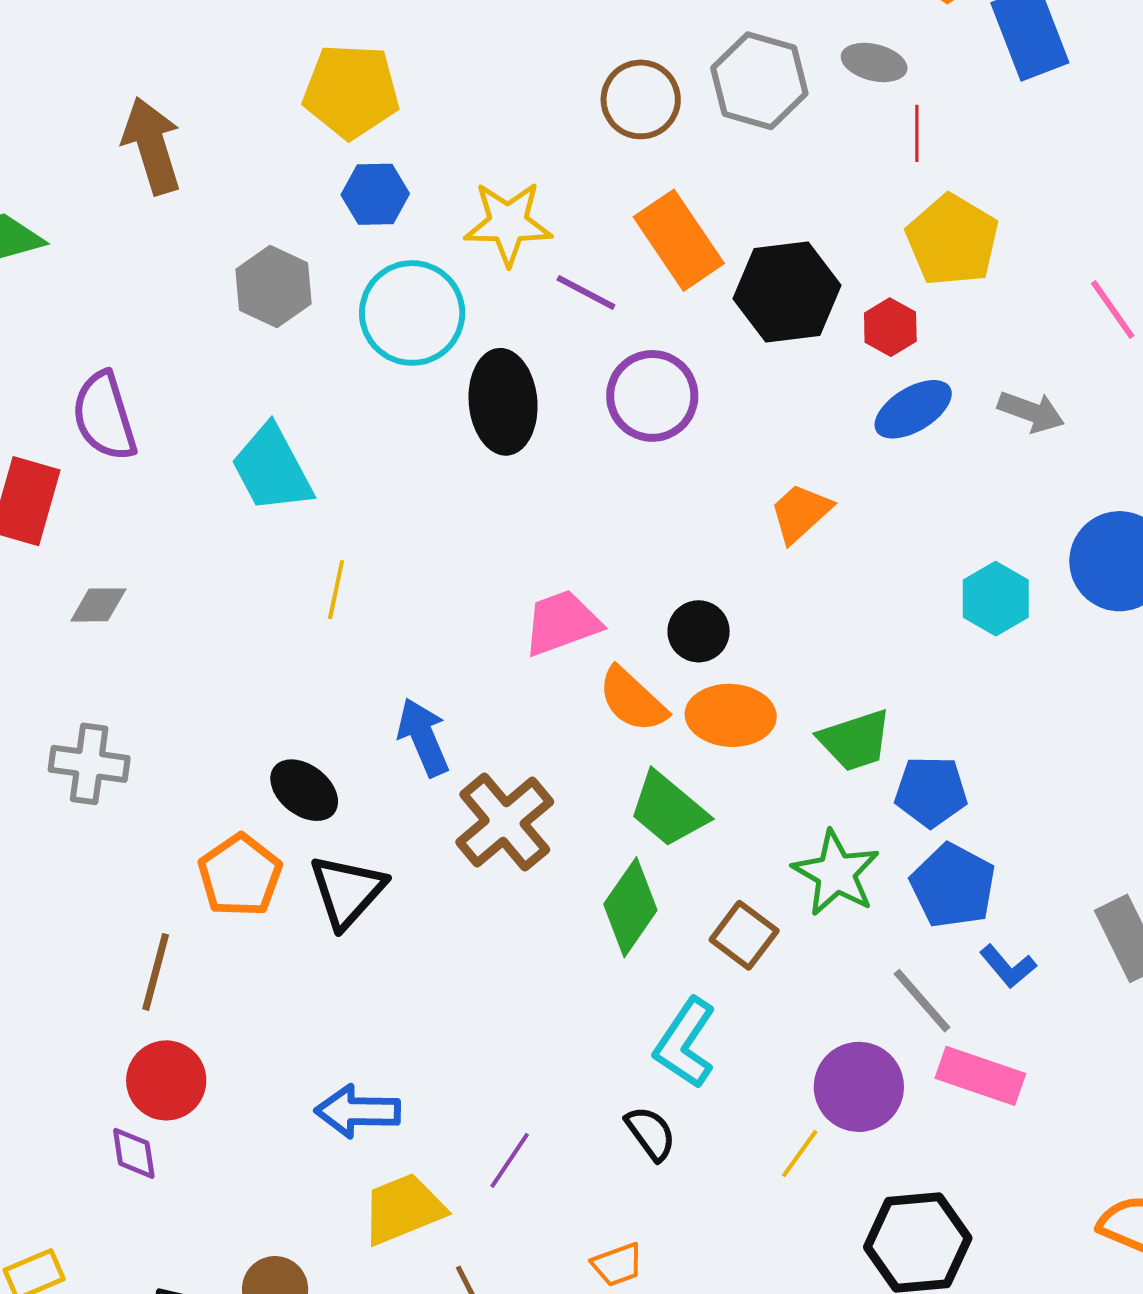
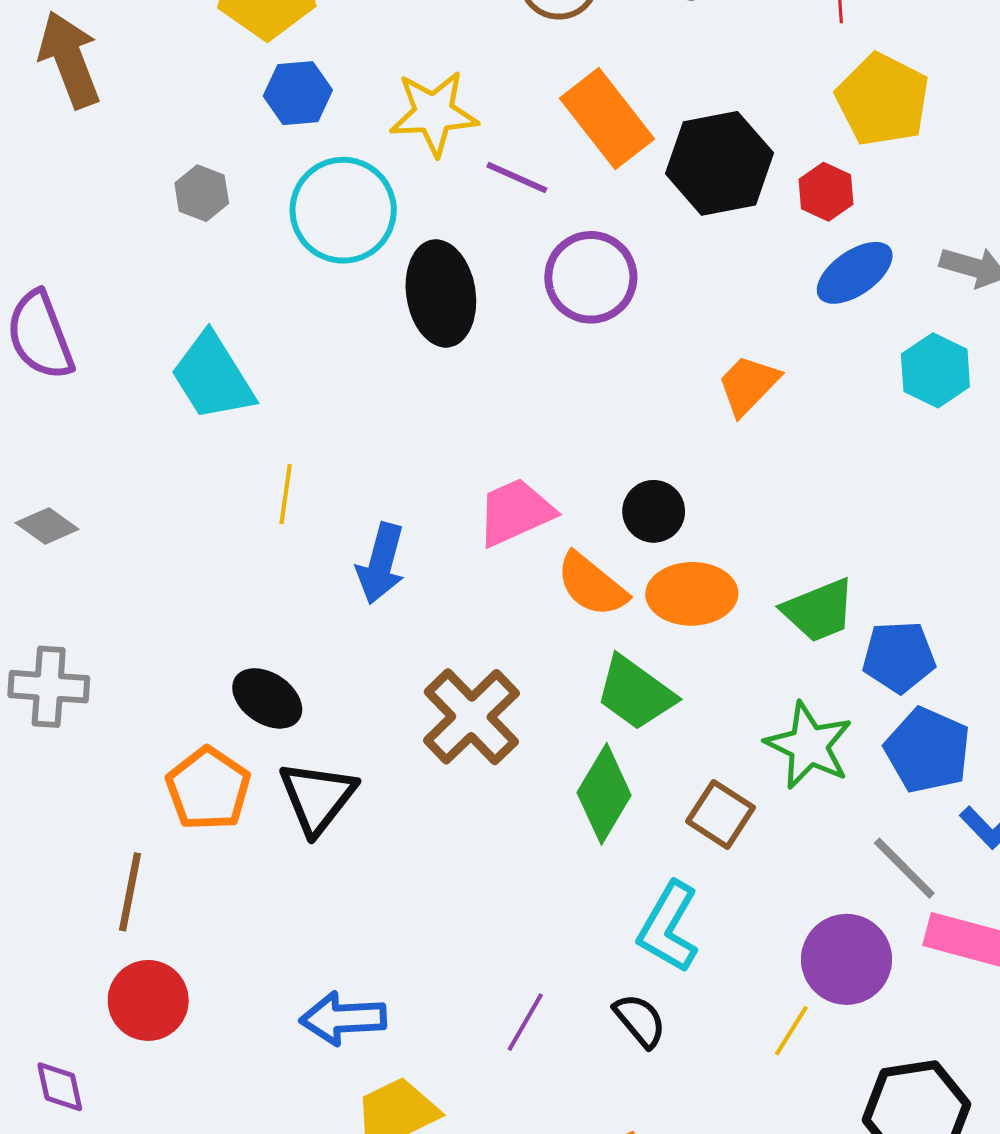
gray hexagon: (273, 287) -> (202, 193), size x0.7
cyan hexagon: (996, 599) -> (935, 370), moved
gray diamond: (98, 605) -> (47, 526), turned 40
blue arrow: (423, 737) -> (381, 564), moved, turned -138
purple diamond: (134, 1153) -> (60, 1087), moved
purple line: (510, 1160) -> (525, 1022), moved

